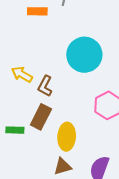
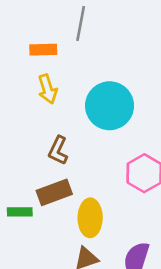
yellow arrow: (22, 74) -> (48, 89), moved, turned -135
brown rectangle: (41, 117) -> (54, 192), turned 45

